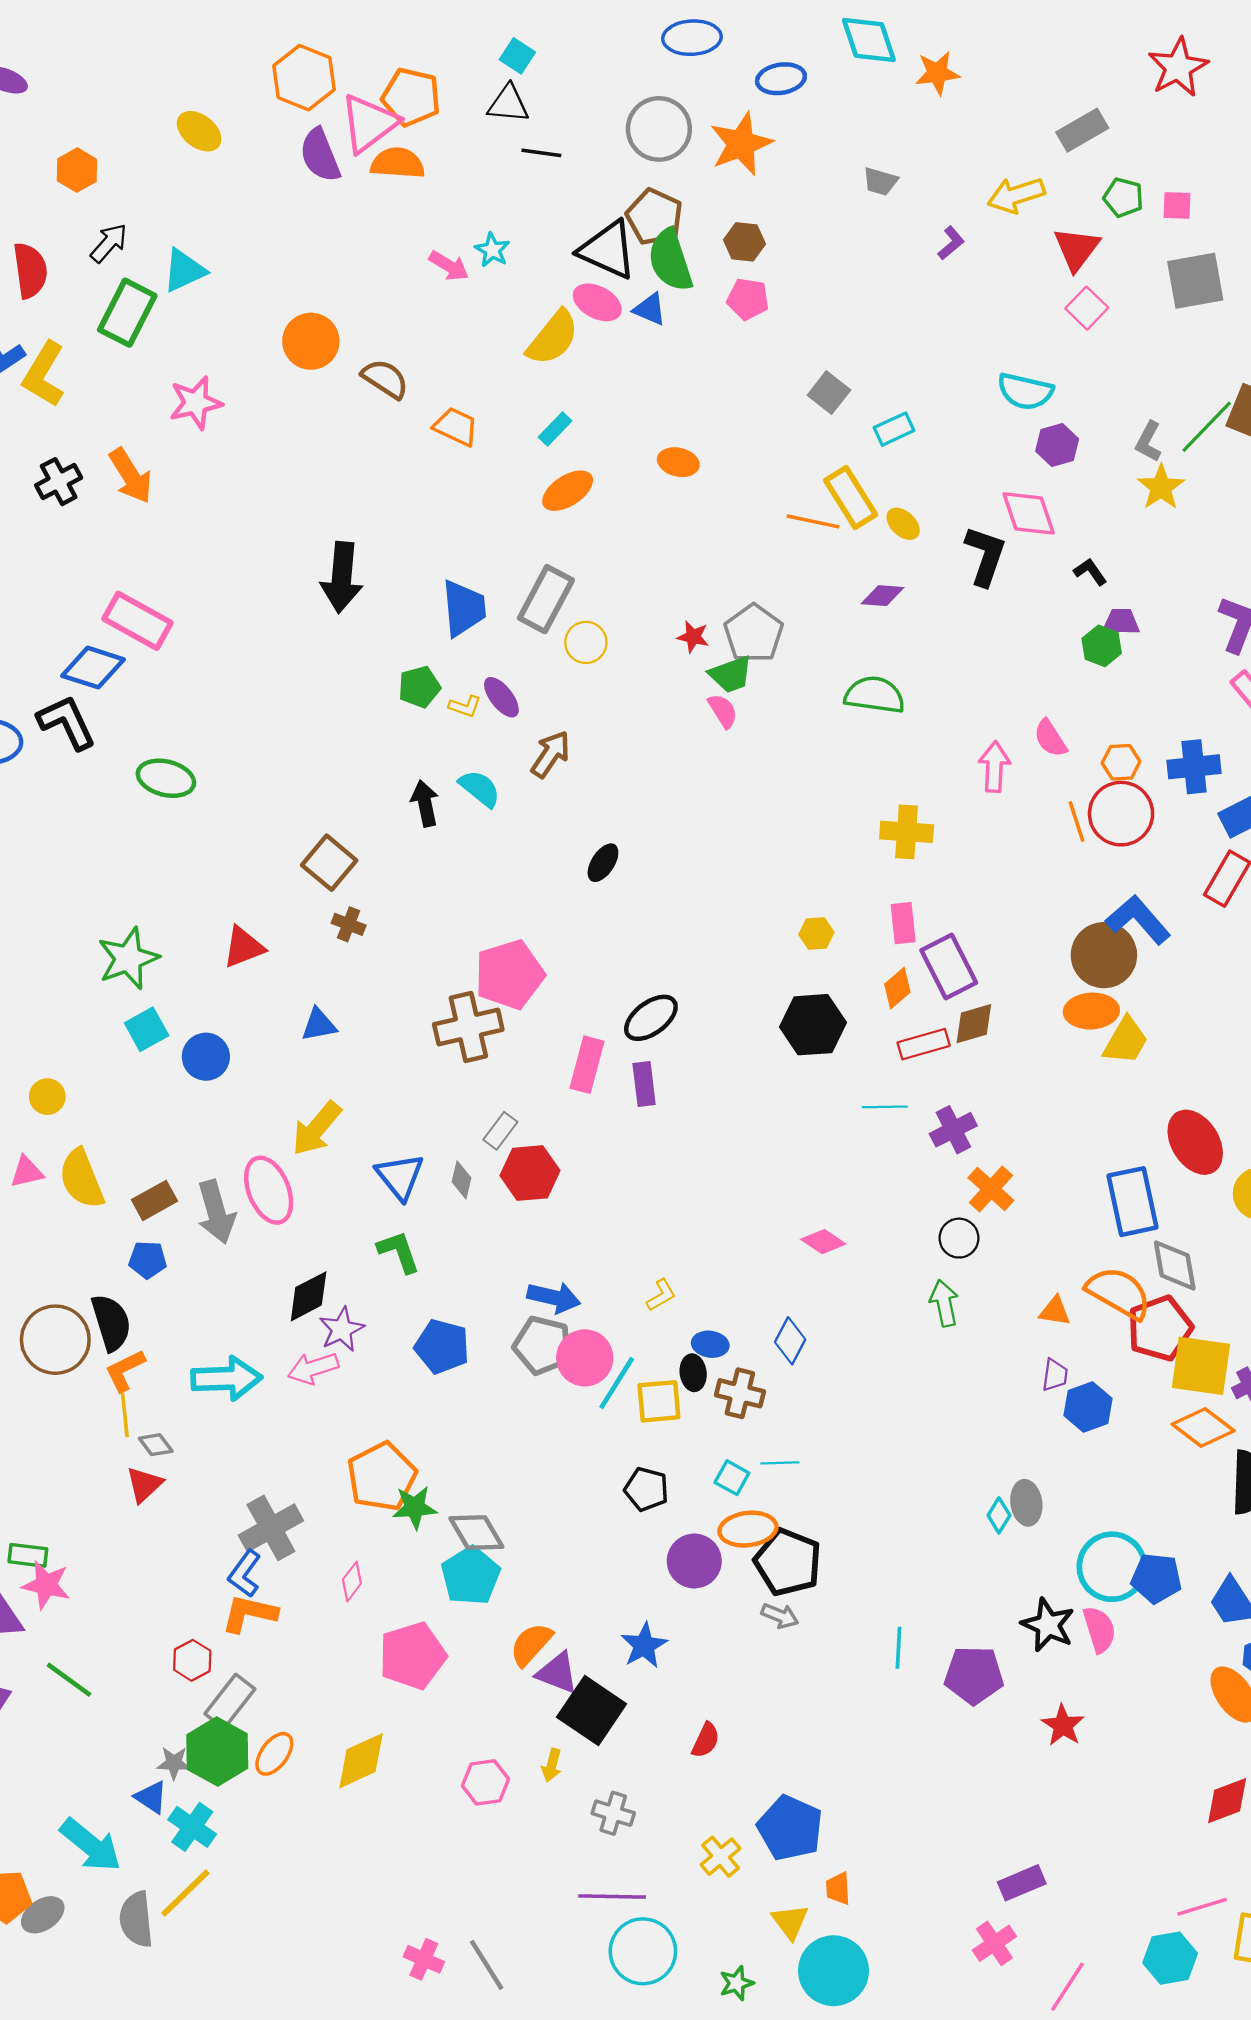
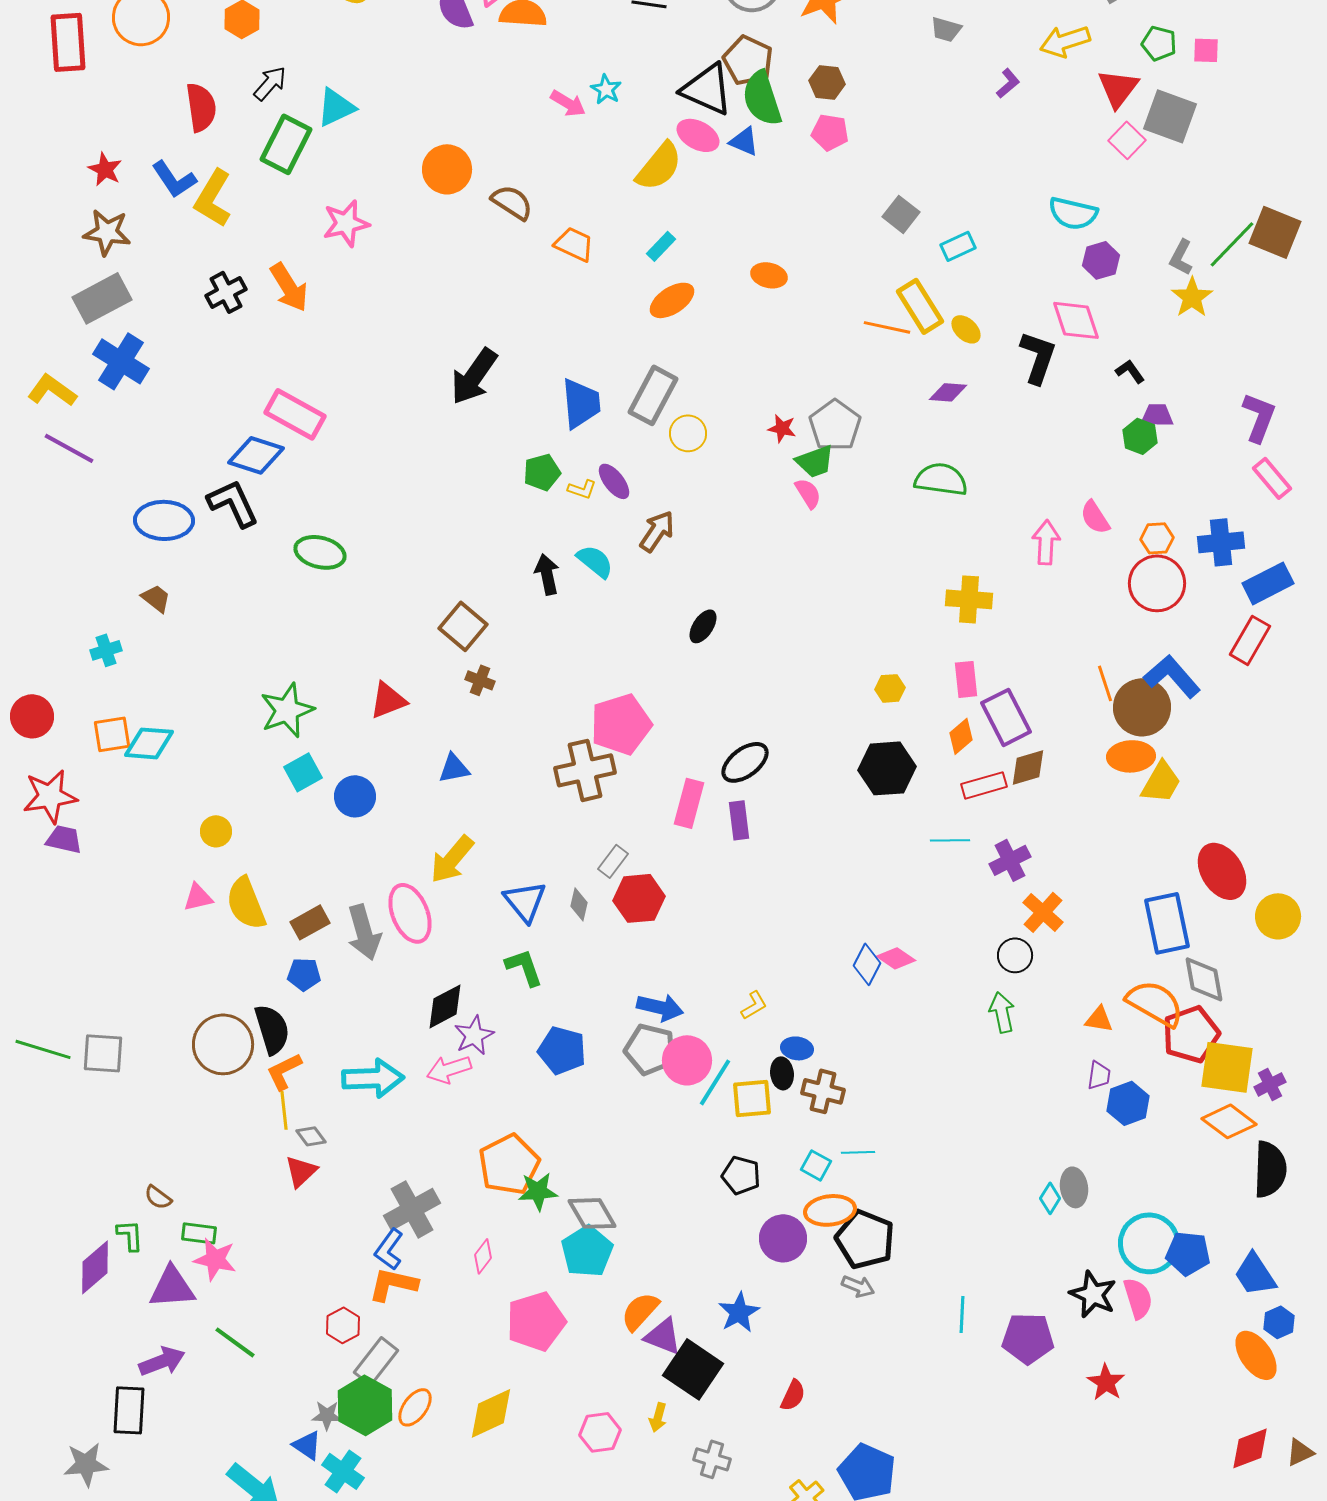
gray square: (1195, 281) -> (1170, 116), moved, turned 30
black arrow: (342, 577) -> (474, 376), turned 30
orange line: (1077, 822) -> (1105, 683), moved
blue diamond: (790, 1341) -> (867, 964), moved

